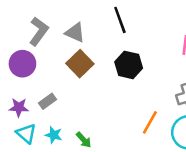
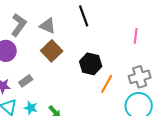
black hexagon: (129, 65) -> (91, 64), moved
orange line: (150, 122) -> (107, 84), moved

